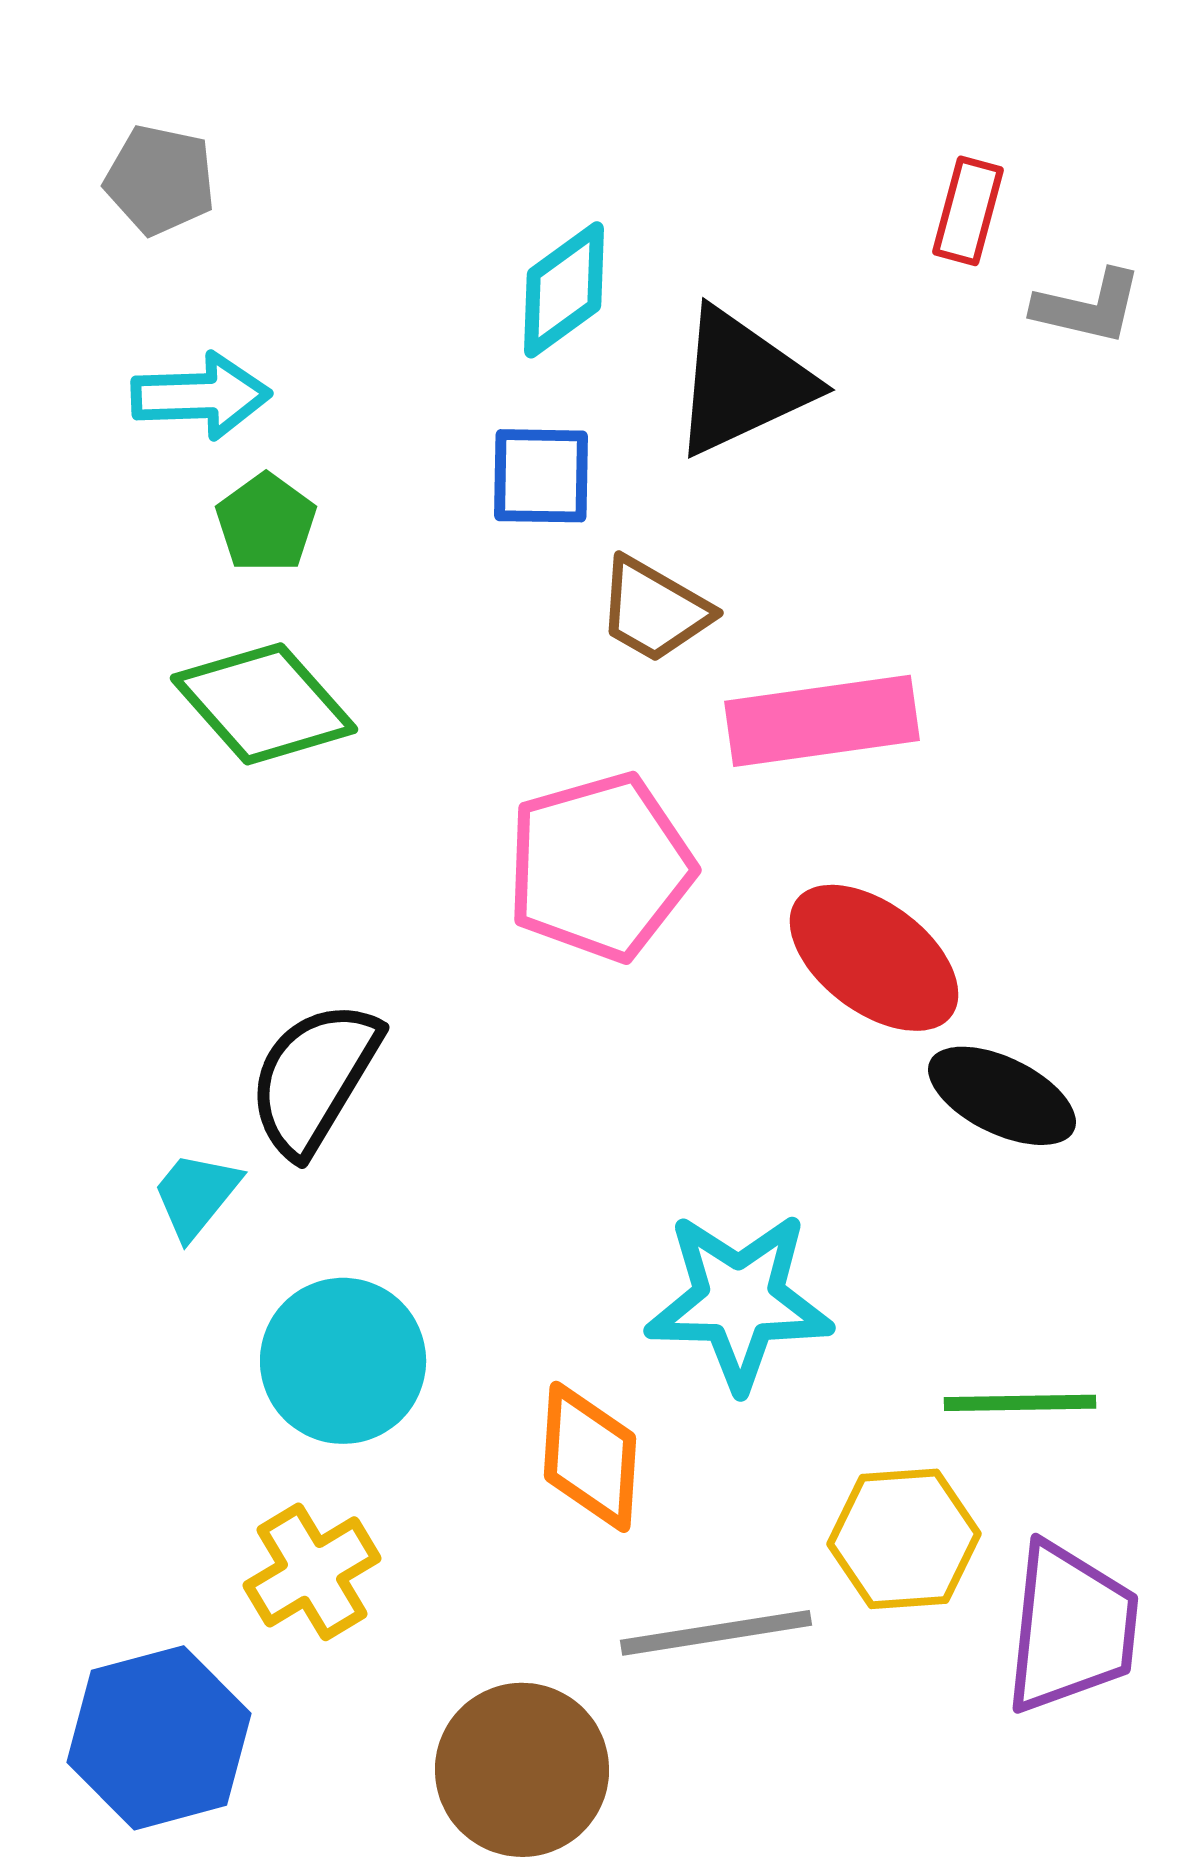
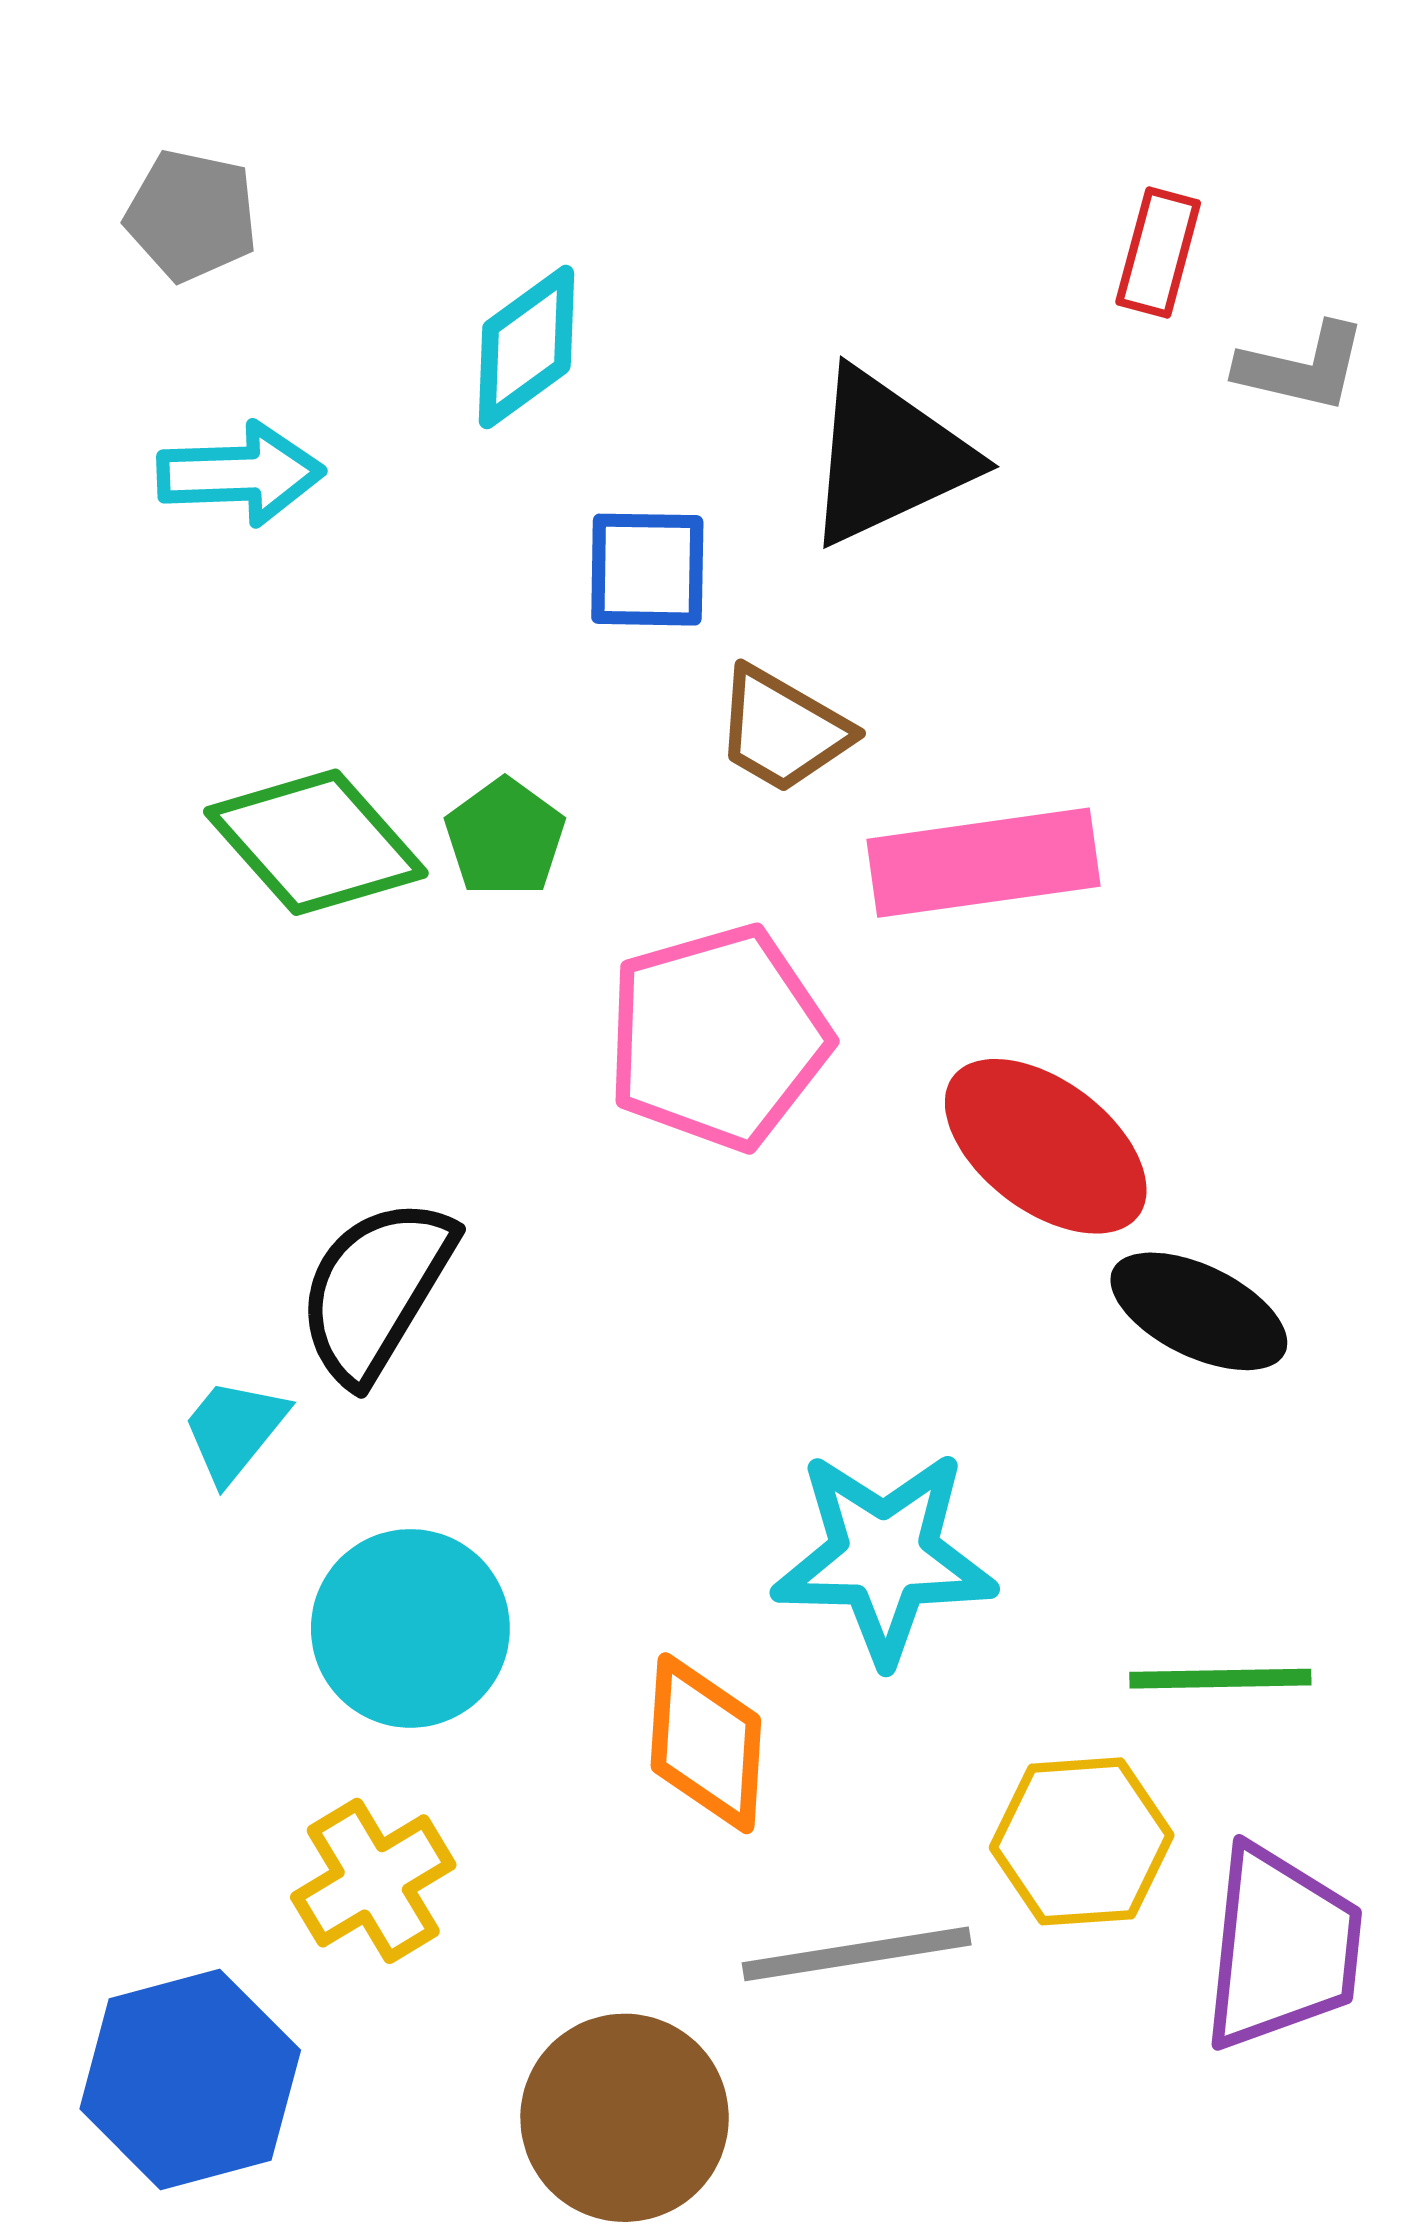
cyan diamond: (564, 290) -> (526, 347), moved
green pentagon: (266, 523) -> (505, 838), moved

